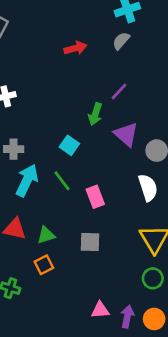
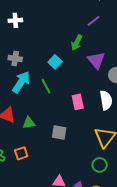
purple line: (119, 91) -> (94, 21), moved
pink rectangle: (95, 197) -> (78, 102), moved
orange square: (44, 265) -> (21, 153), moved

